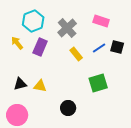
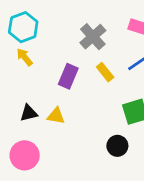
cyan hexagon: (33, 21) -> (23, 27), moved
purple rectangle: (40, 47) -> (68, 76), moved
black circle: (68, 108) -> (117, 146), moved

